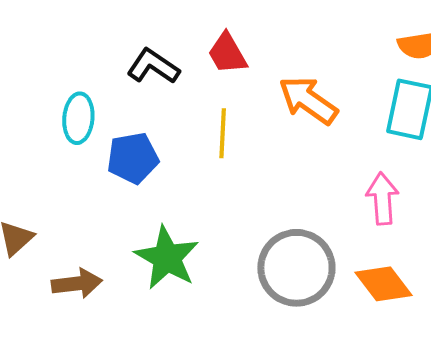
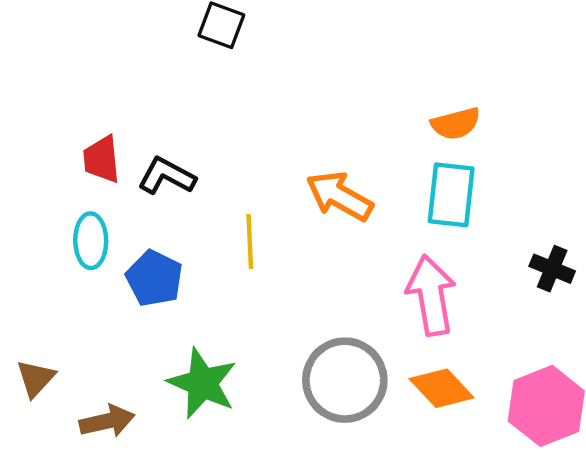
red trapezoid: (227, 53) -> (101, 159), moved, turned 30
blue pentagon: (133, 158) -> (154, 278), turned -30
pink arrow: (383, 199) -> (431, 295), size x1.4

